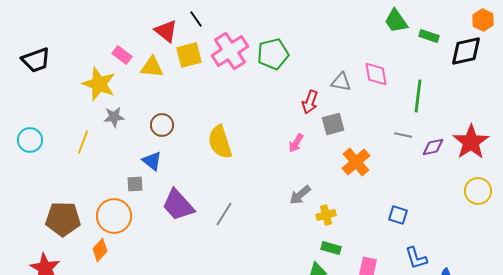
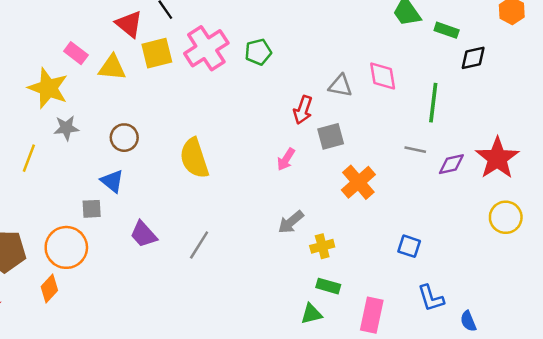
black diamond: (466, 51) -> (473, 58), moved, size x0.7
green pentagon: (273, 54) -> (258, 52), size x0.7
purple trapezoid: (178, 205) -> (144, 234), size x0.7

